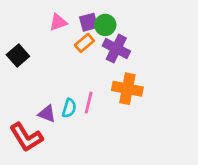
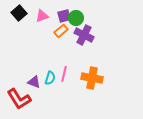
black square: (18, 55) -> (19, 13), moved
orange cross: (127, 89) -> (92, 78), moved

